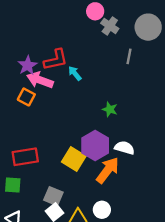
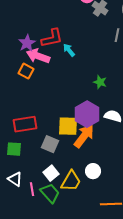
yellow square: (74, 159) -> (68, 126), turned -30
orange arrow: (108, 170) -> (84, 136), moved
gray square: (53, 196) -> (50, 144), moved

